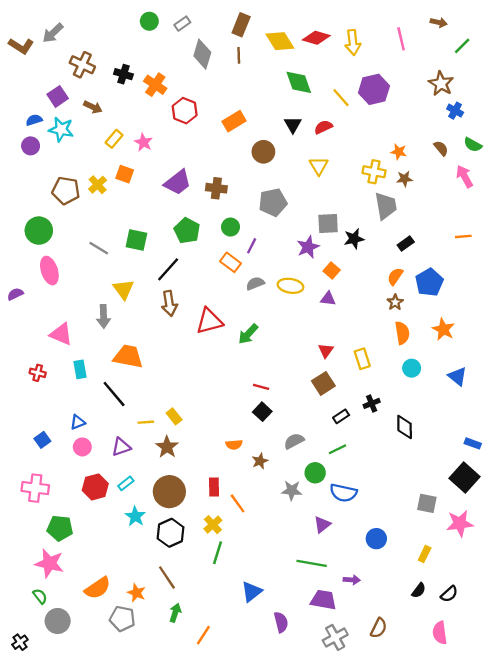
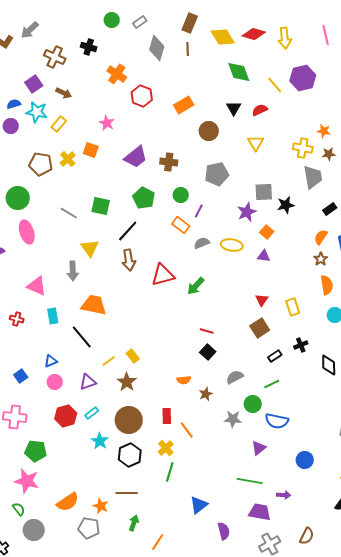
black cross: (123, 74) -> (89, 47), moved
yellow rectangle: (114, 139) -> (59, 124), moved
yellow line: (146, 422) -> (109, 361), turned -32
brown line: (167, 577) -> (127, 493), turned -55

